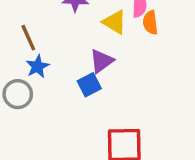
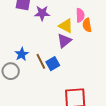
brown line: (28, 38) -> (41, 61), moved
purple triangle: (102, 61) -> (64, 41), moved

